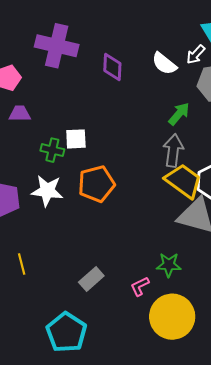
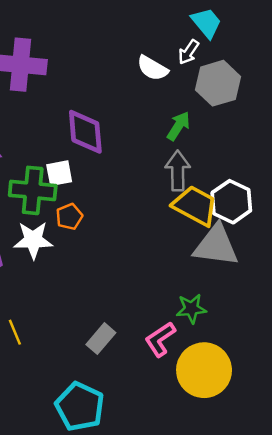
purple diamond: (112, 67) -> (85, 132), moved, size x1.4
green cross: (52, 150) -> (33, 190), size x1.6
orange pentagon: (96, 184) -> (69, 217), moved, size x0.6
pink L-shape: (140, 286) -> (160, 339), size x1.4

